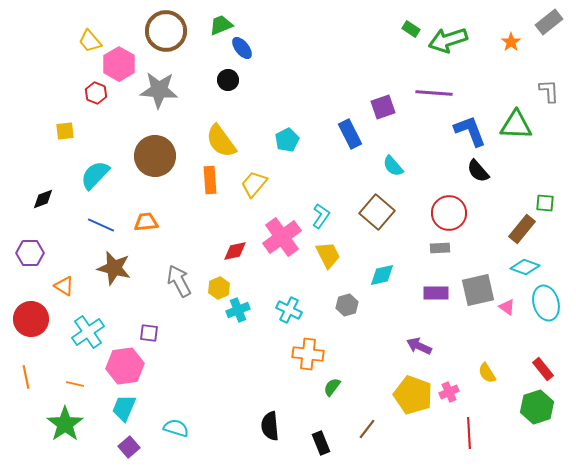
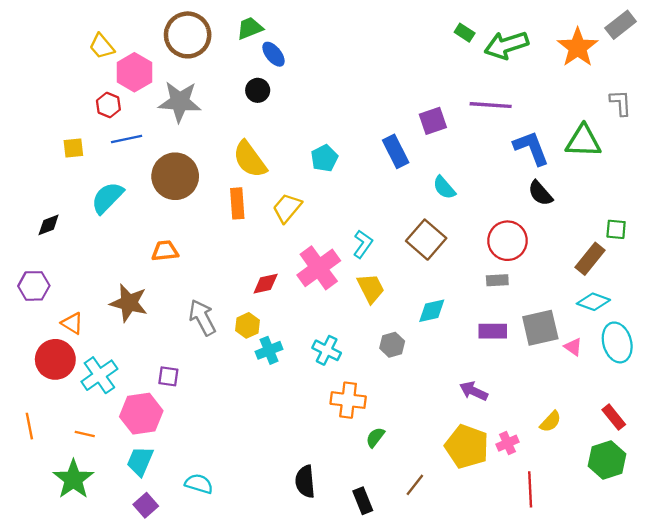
orange star: (511, 42) -> (578, 47), size x1.8
blue line: (101, 225) -> (127, 139), moved, turned -36
red circle: (31, 319) -> (55, 359), moved
yellow semicircle: (487, 373) -> (550, 422), turned -105

